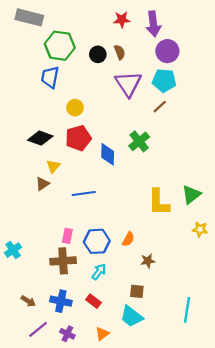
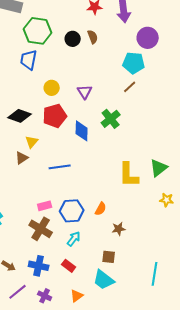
purple circle: (167, 51) -> (148, 38), moved
purple triangle: (128, 84) -> (85, 92), moved, size x0.6
pink rectangle: (67, 236) -> (45, 206), turned 64
brown cross: (63, 261) -> (41, 229), turned 35

